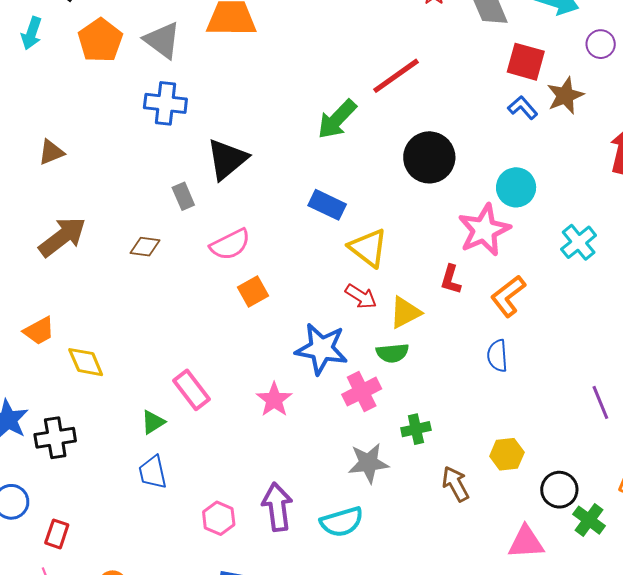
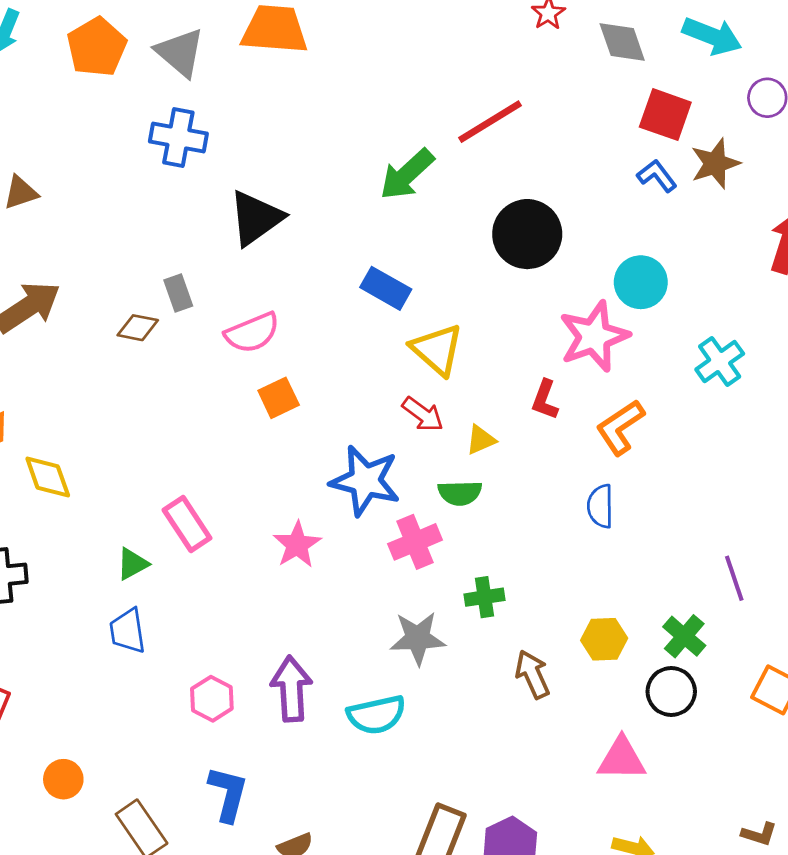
gray rectangle: (183, 196) -> (178, 293), moved
yellow triangle: (405, 312) -> (481, 440), size x0.7
green cross: (589, 520) -> (684, 636), moved

